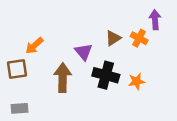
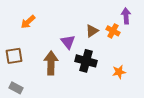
orange arrow: (34, 46) -> (28, 22), moved
orange star: (137, 81) -> (119, 72), moved
gray rectangle: (19, 108) -> (16, 88), turned 32

